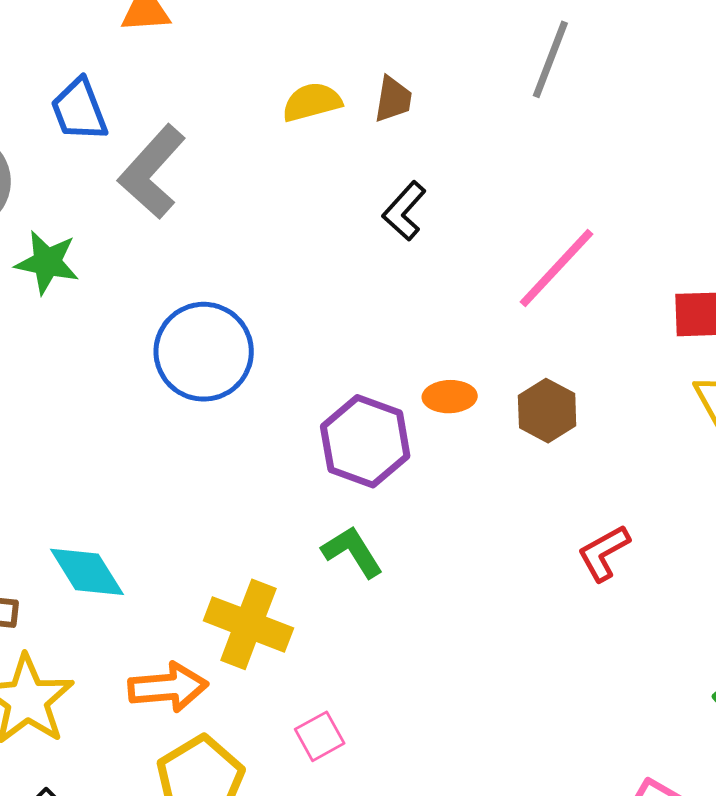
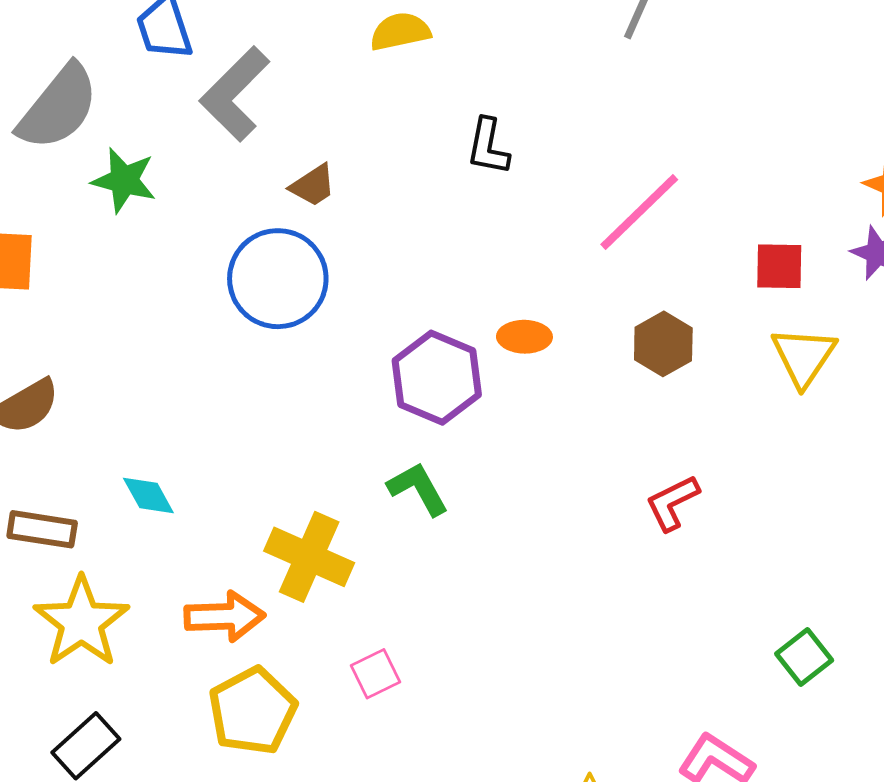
brown trapezoid: (393, 99) -> (313, 185), moved, turned 45
black L-shape: (404, 211) -> (488, 147), turned -34
brown hexagon: (547, 411) -> (663, 344), moved
cyan diamond: (87, 572) -> (148, 495), size x0.7

